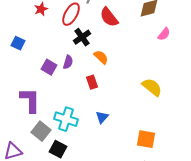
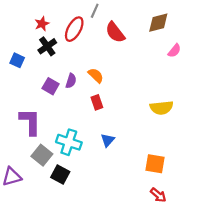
black cross: (82, 37) -> (47, 46), moved
orange semicircle: (101, 57) -> (96, 75), moved
yellow semicircle: (152, 87) -> (161, 108), turned 135

